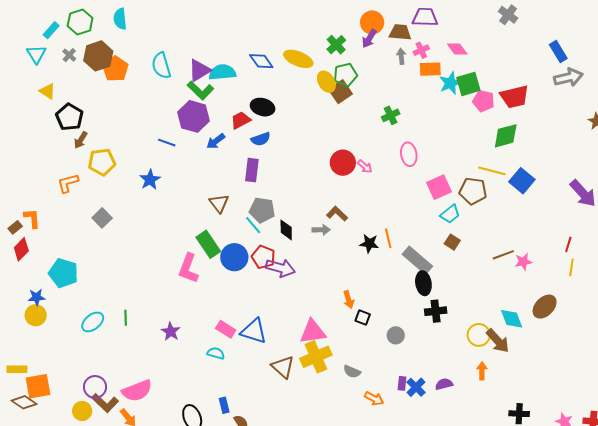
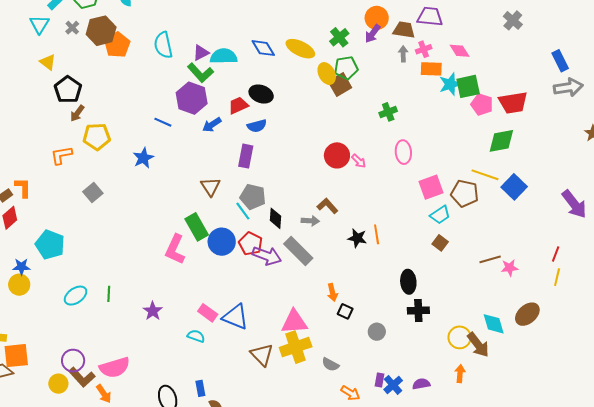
purple triangle: (199, 70) -> (201, 53), size x0.7
gray rectangle: (417, 260) -> (298, 251), moved

